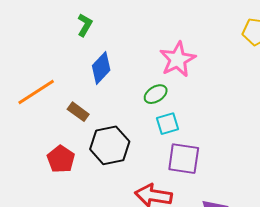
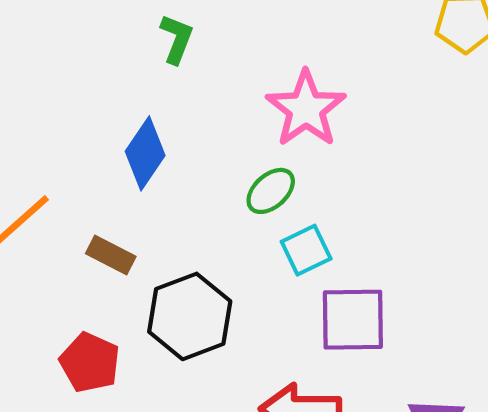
green L-shape: (85, 25) -> (177, 39), moved

